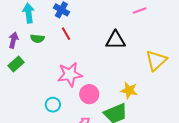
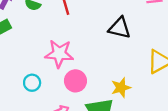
yellow star: (129, 90) -> (121, 88), turned 30

